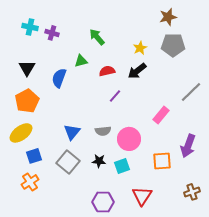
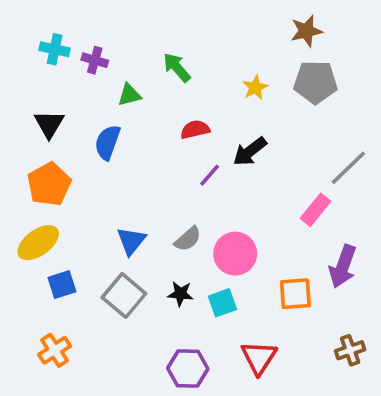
green triangle: (81, 61) -> (129, 95), moved
black arrow: (137, 71) -> (250, 151), moved
pink rectangle: (161, 115) -> (315, 210), moved
gray semicircle: (103, 131) -> (188, 239), turned -35
orange cross: (30, 182) -> (55, 350), moved

